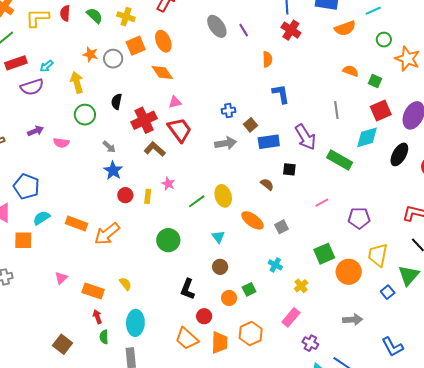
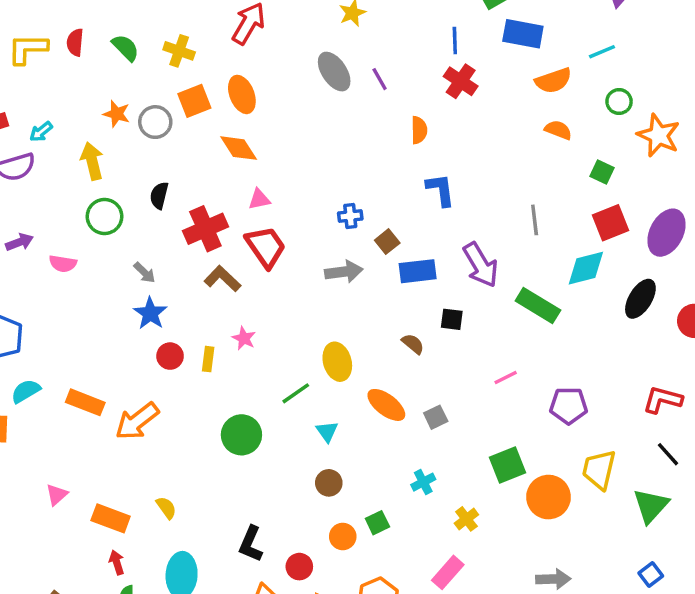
orange semicircle: (351, 71) -> (558, 130), moved
green line: (197, 201) -> (296, 393), moved
cyan cross: (275, 265) -> (423, 482), turned 32
black L-shape: (188, 289) -> (251, 544), moved
blue square: (388, 292) -> (651, 574), moved

